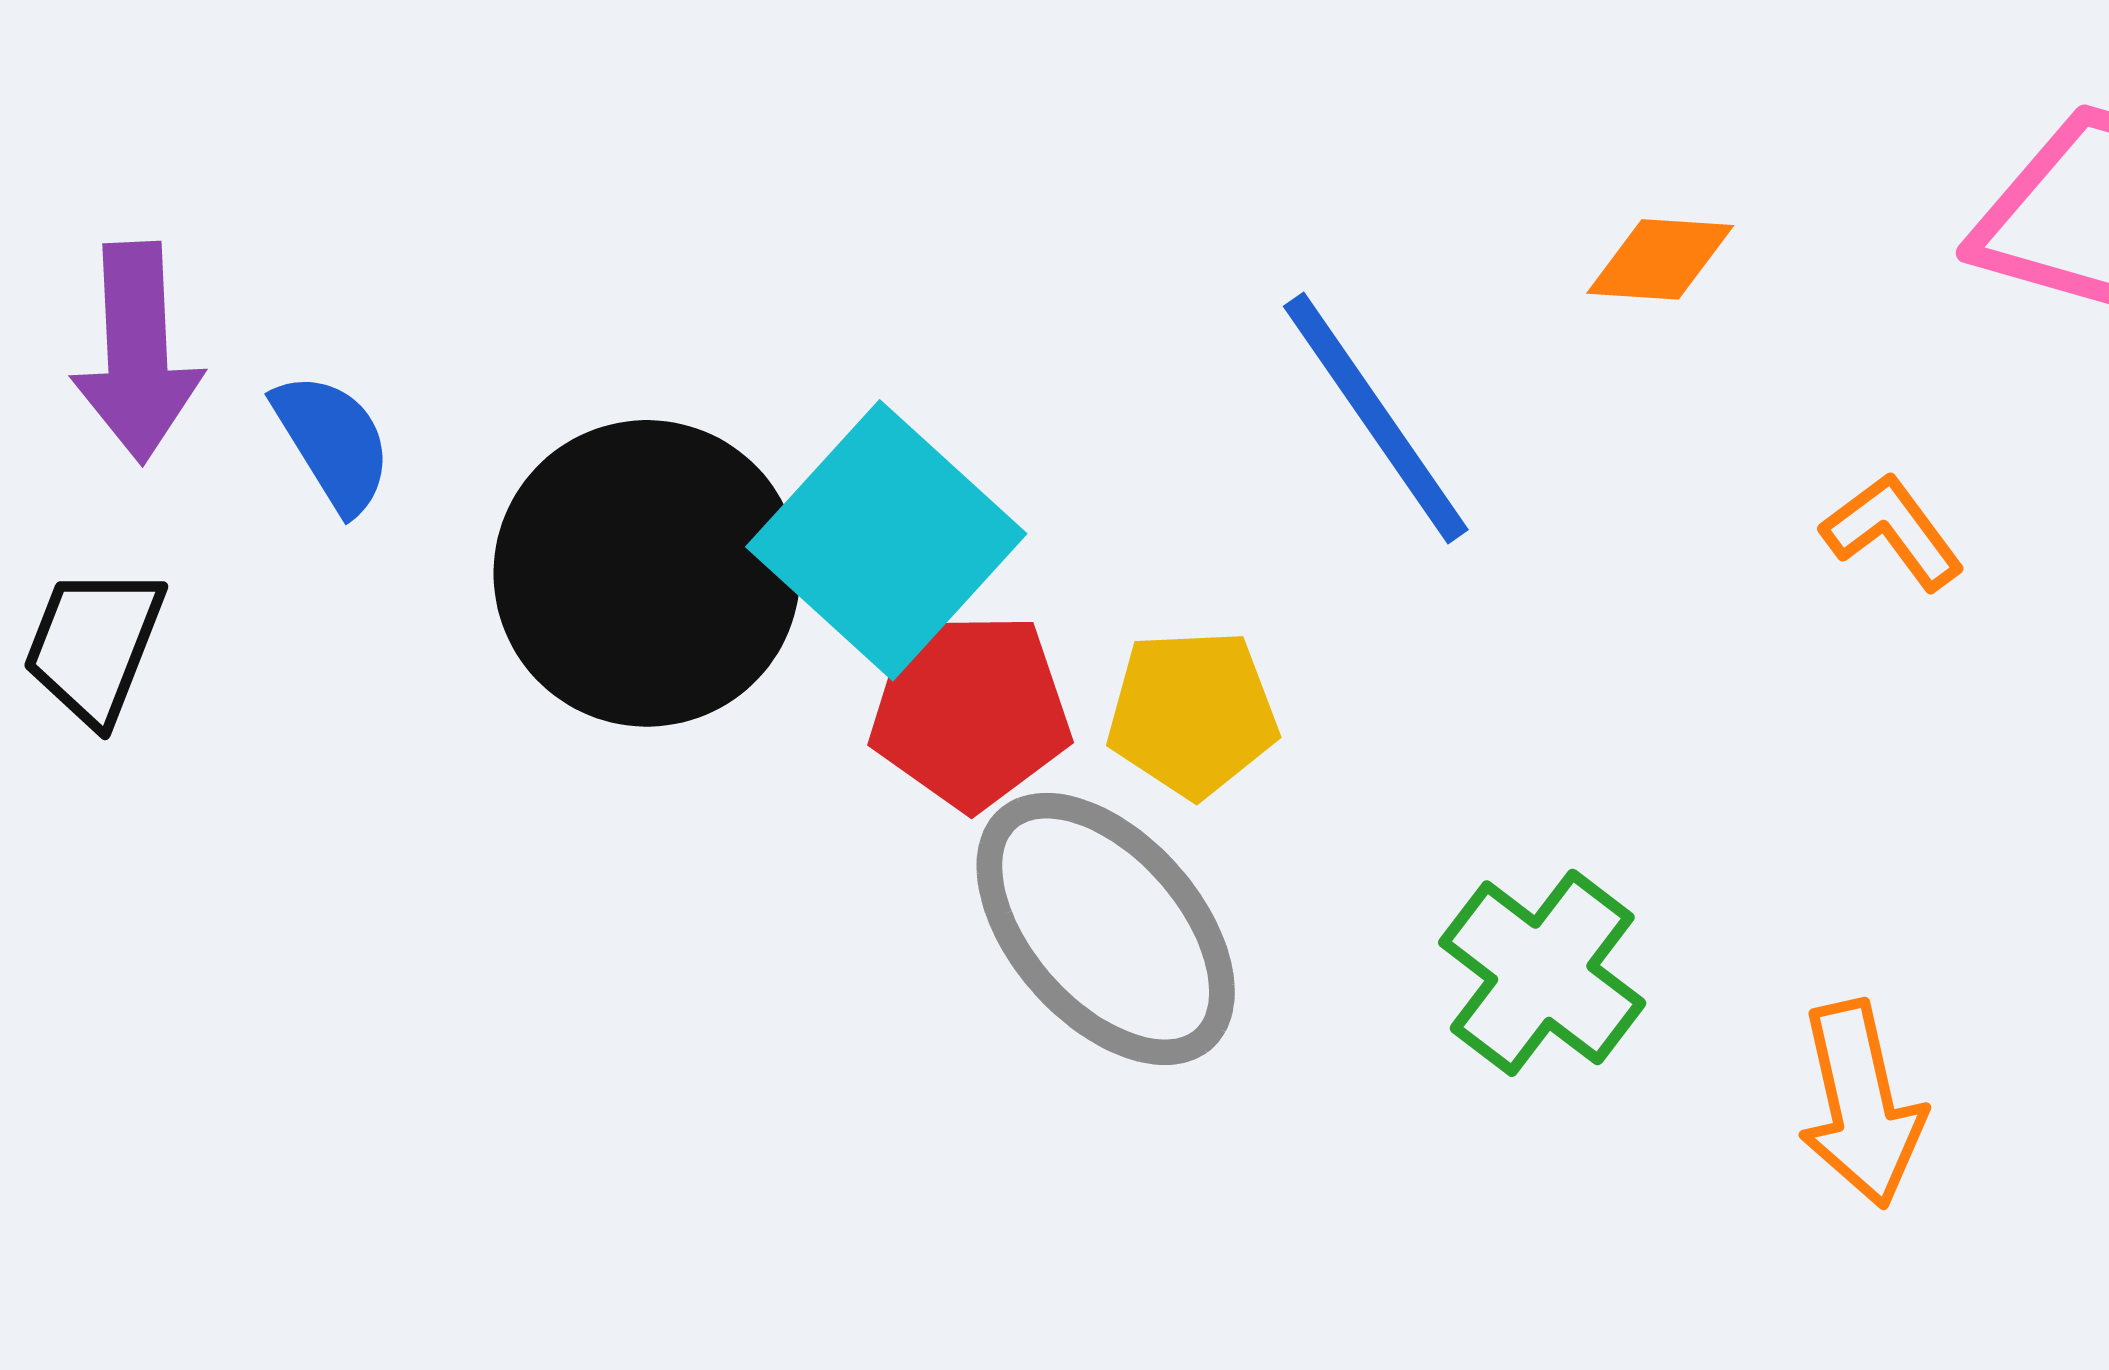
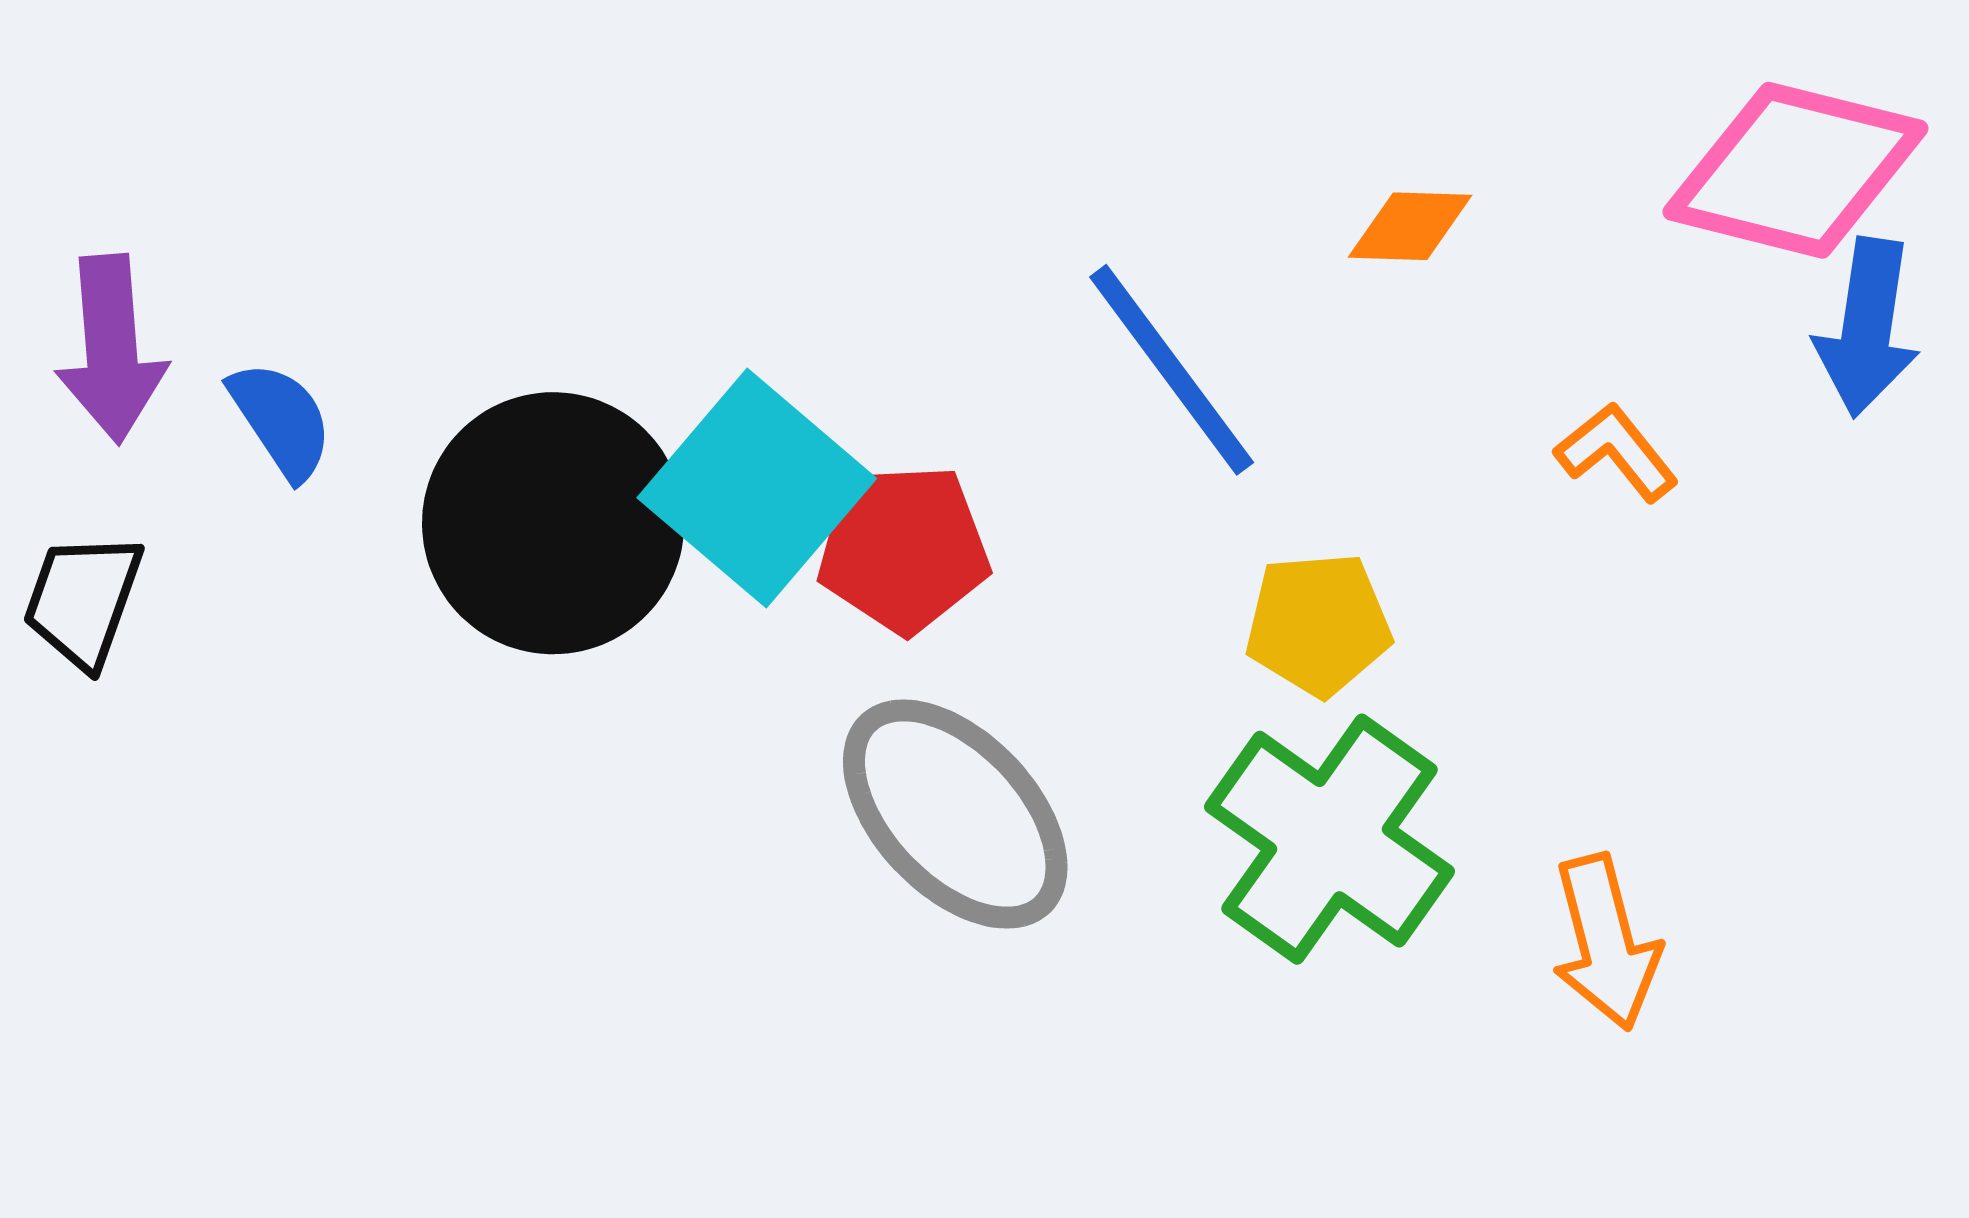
red pentagon: (970, 711) -> (903, 549), moved
yellow pentagon: (1192, 713) -> (1318, 624), moved
green cross: (1542, 973) -> (1329, 839), size x1.4

